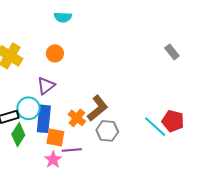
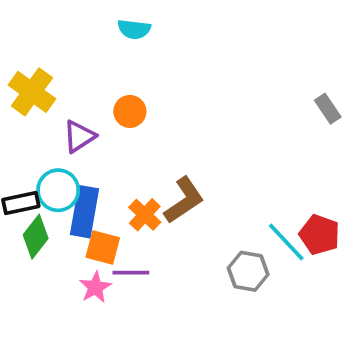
orange circle: (55, 53) -> (130, 111), moved
purple triangle: (46, 86) -> (79, 136), moved
gray hexagon: (107, 131) -> (248, 271), moved

